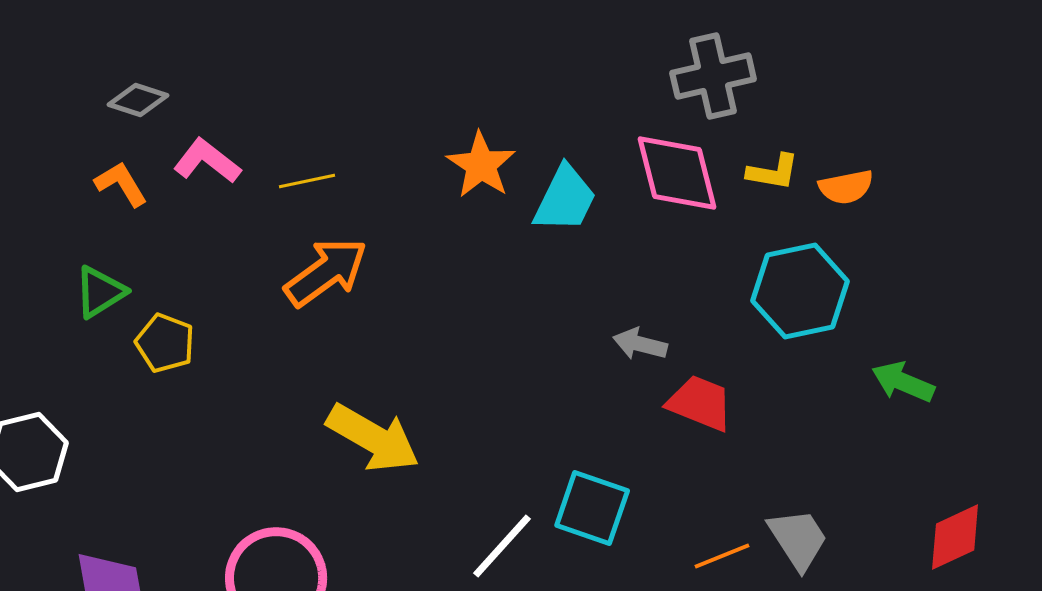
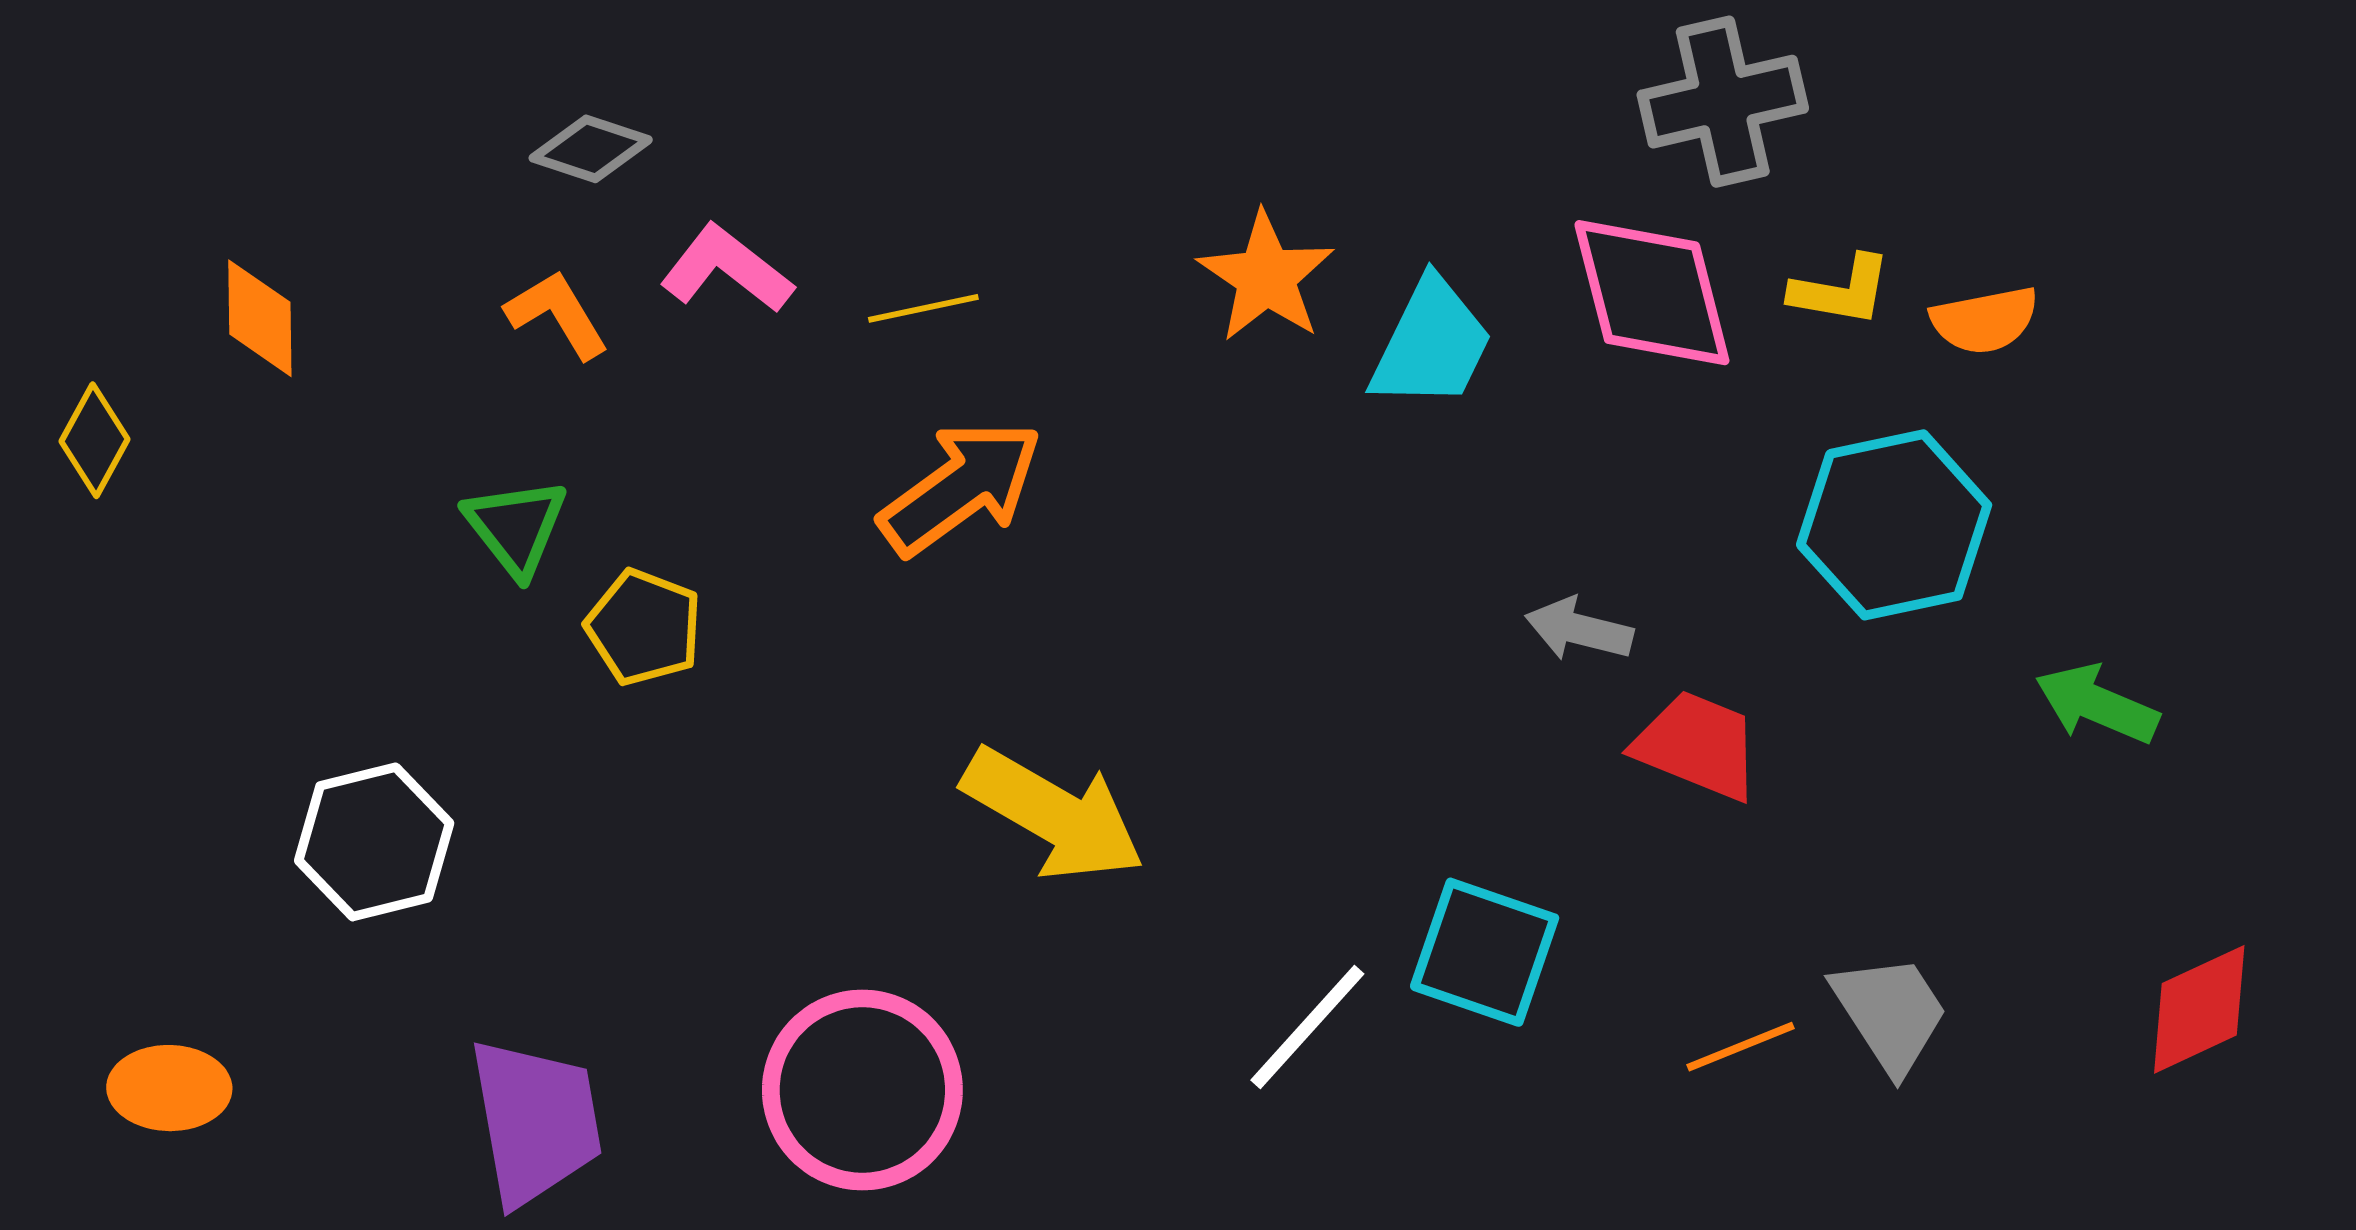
green triangle: (100, 292) -> (516, 527), turned -36

